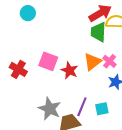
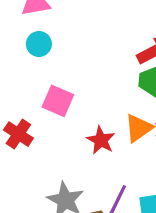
pink square: (48, 61) -> (58, 101), moved

